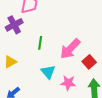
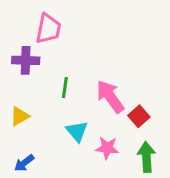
purple cross: (14, 25) -> (26, 60), turned 30
pink arrow: (70, 49) -> (110, 97), turned 100

